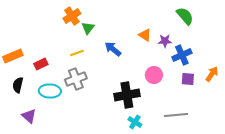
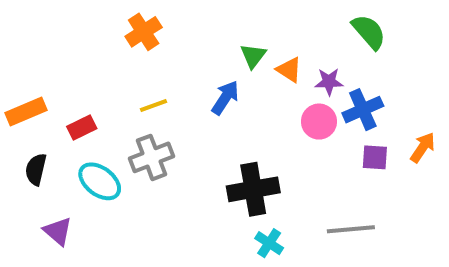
green triangle: (88, 28) -> (253, 56), moved
blue arrow: (113, 49) -> (225, 98), turned 84
pink circle: (154, 75) -> (319, 122), moved
cyan ellipse: (50, 91) -> (100, 181), turned 35

